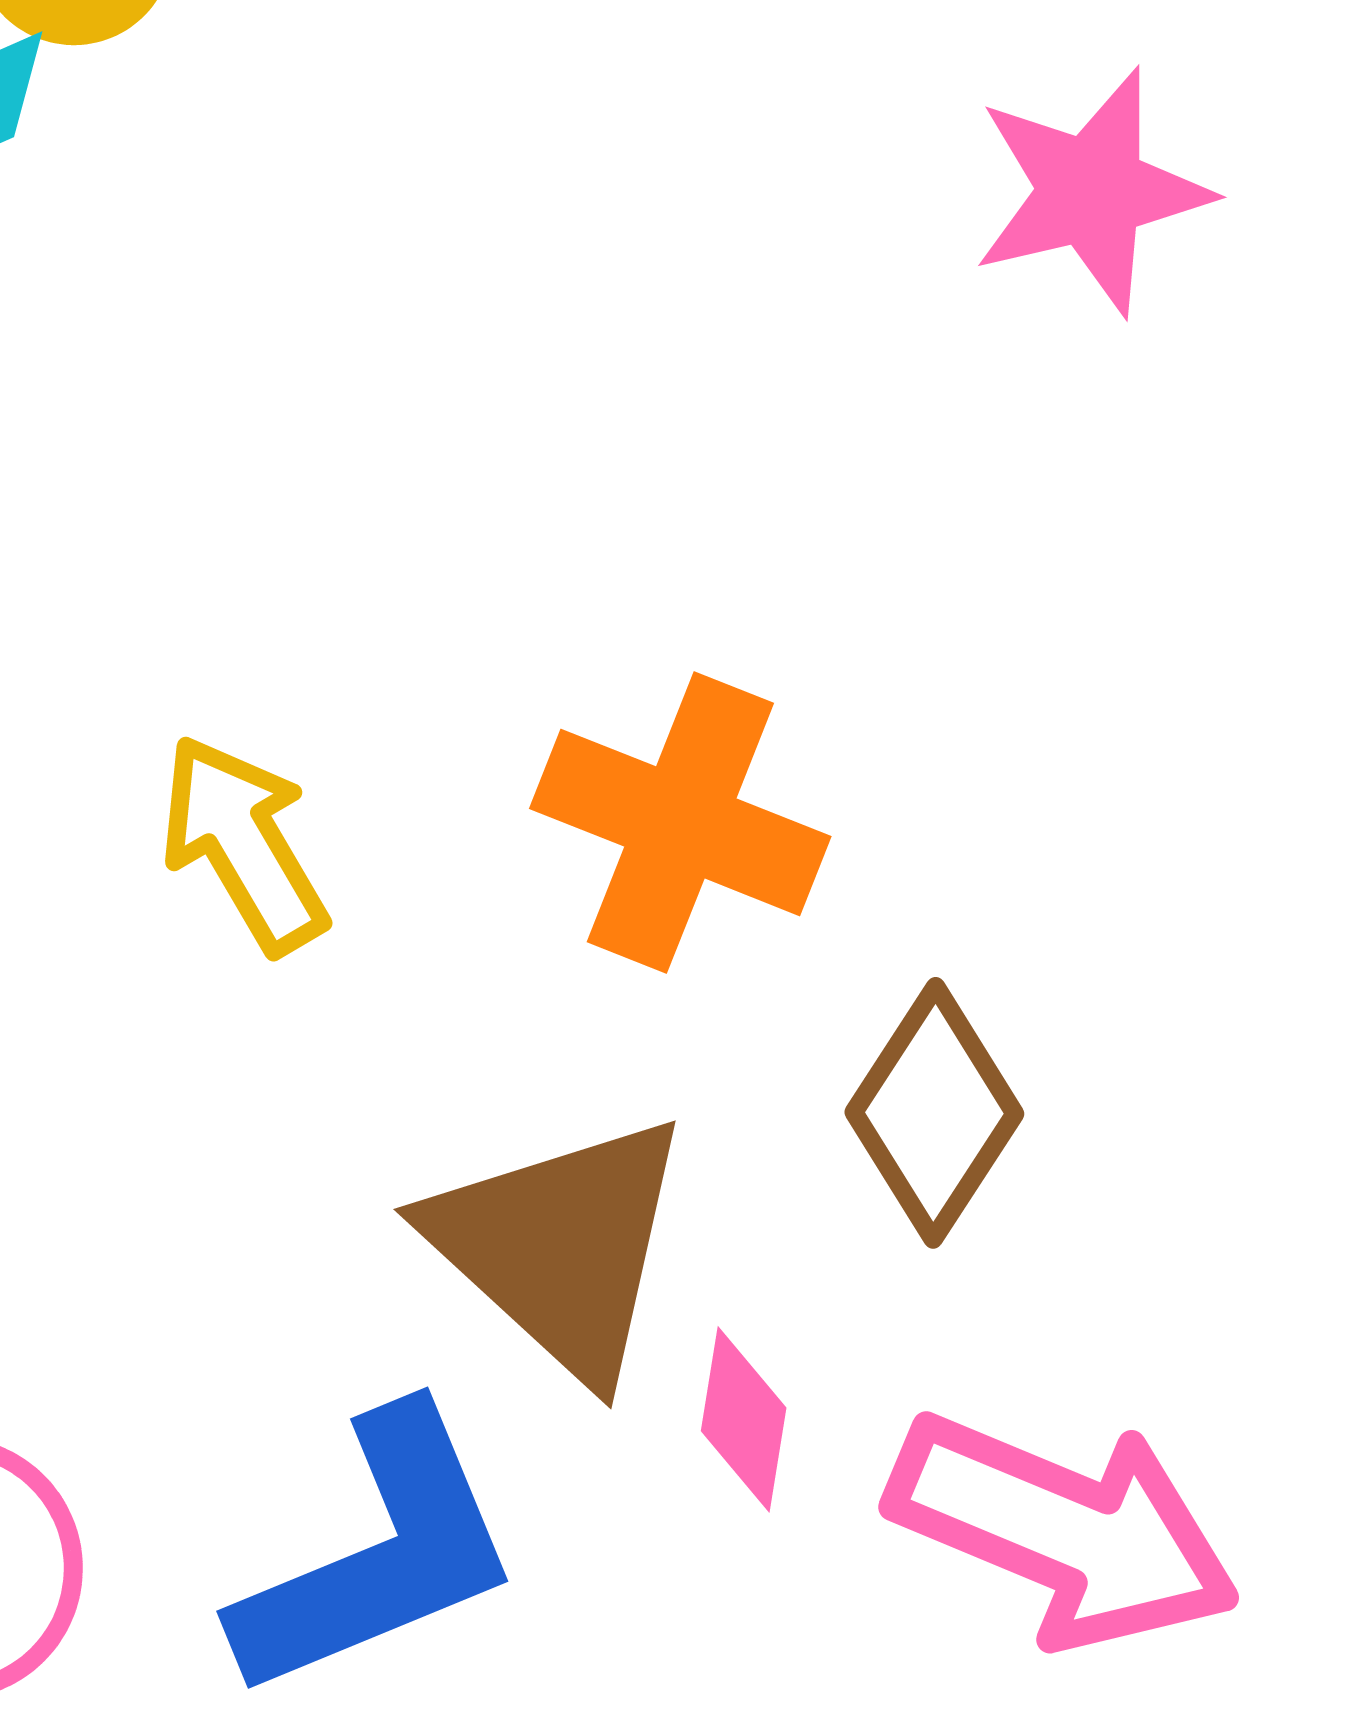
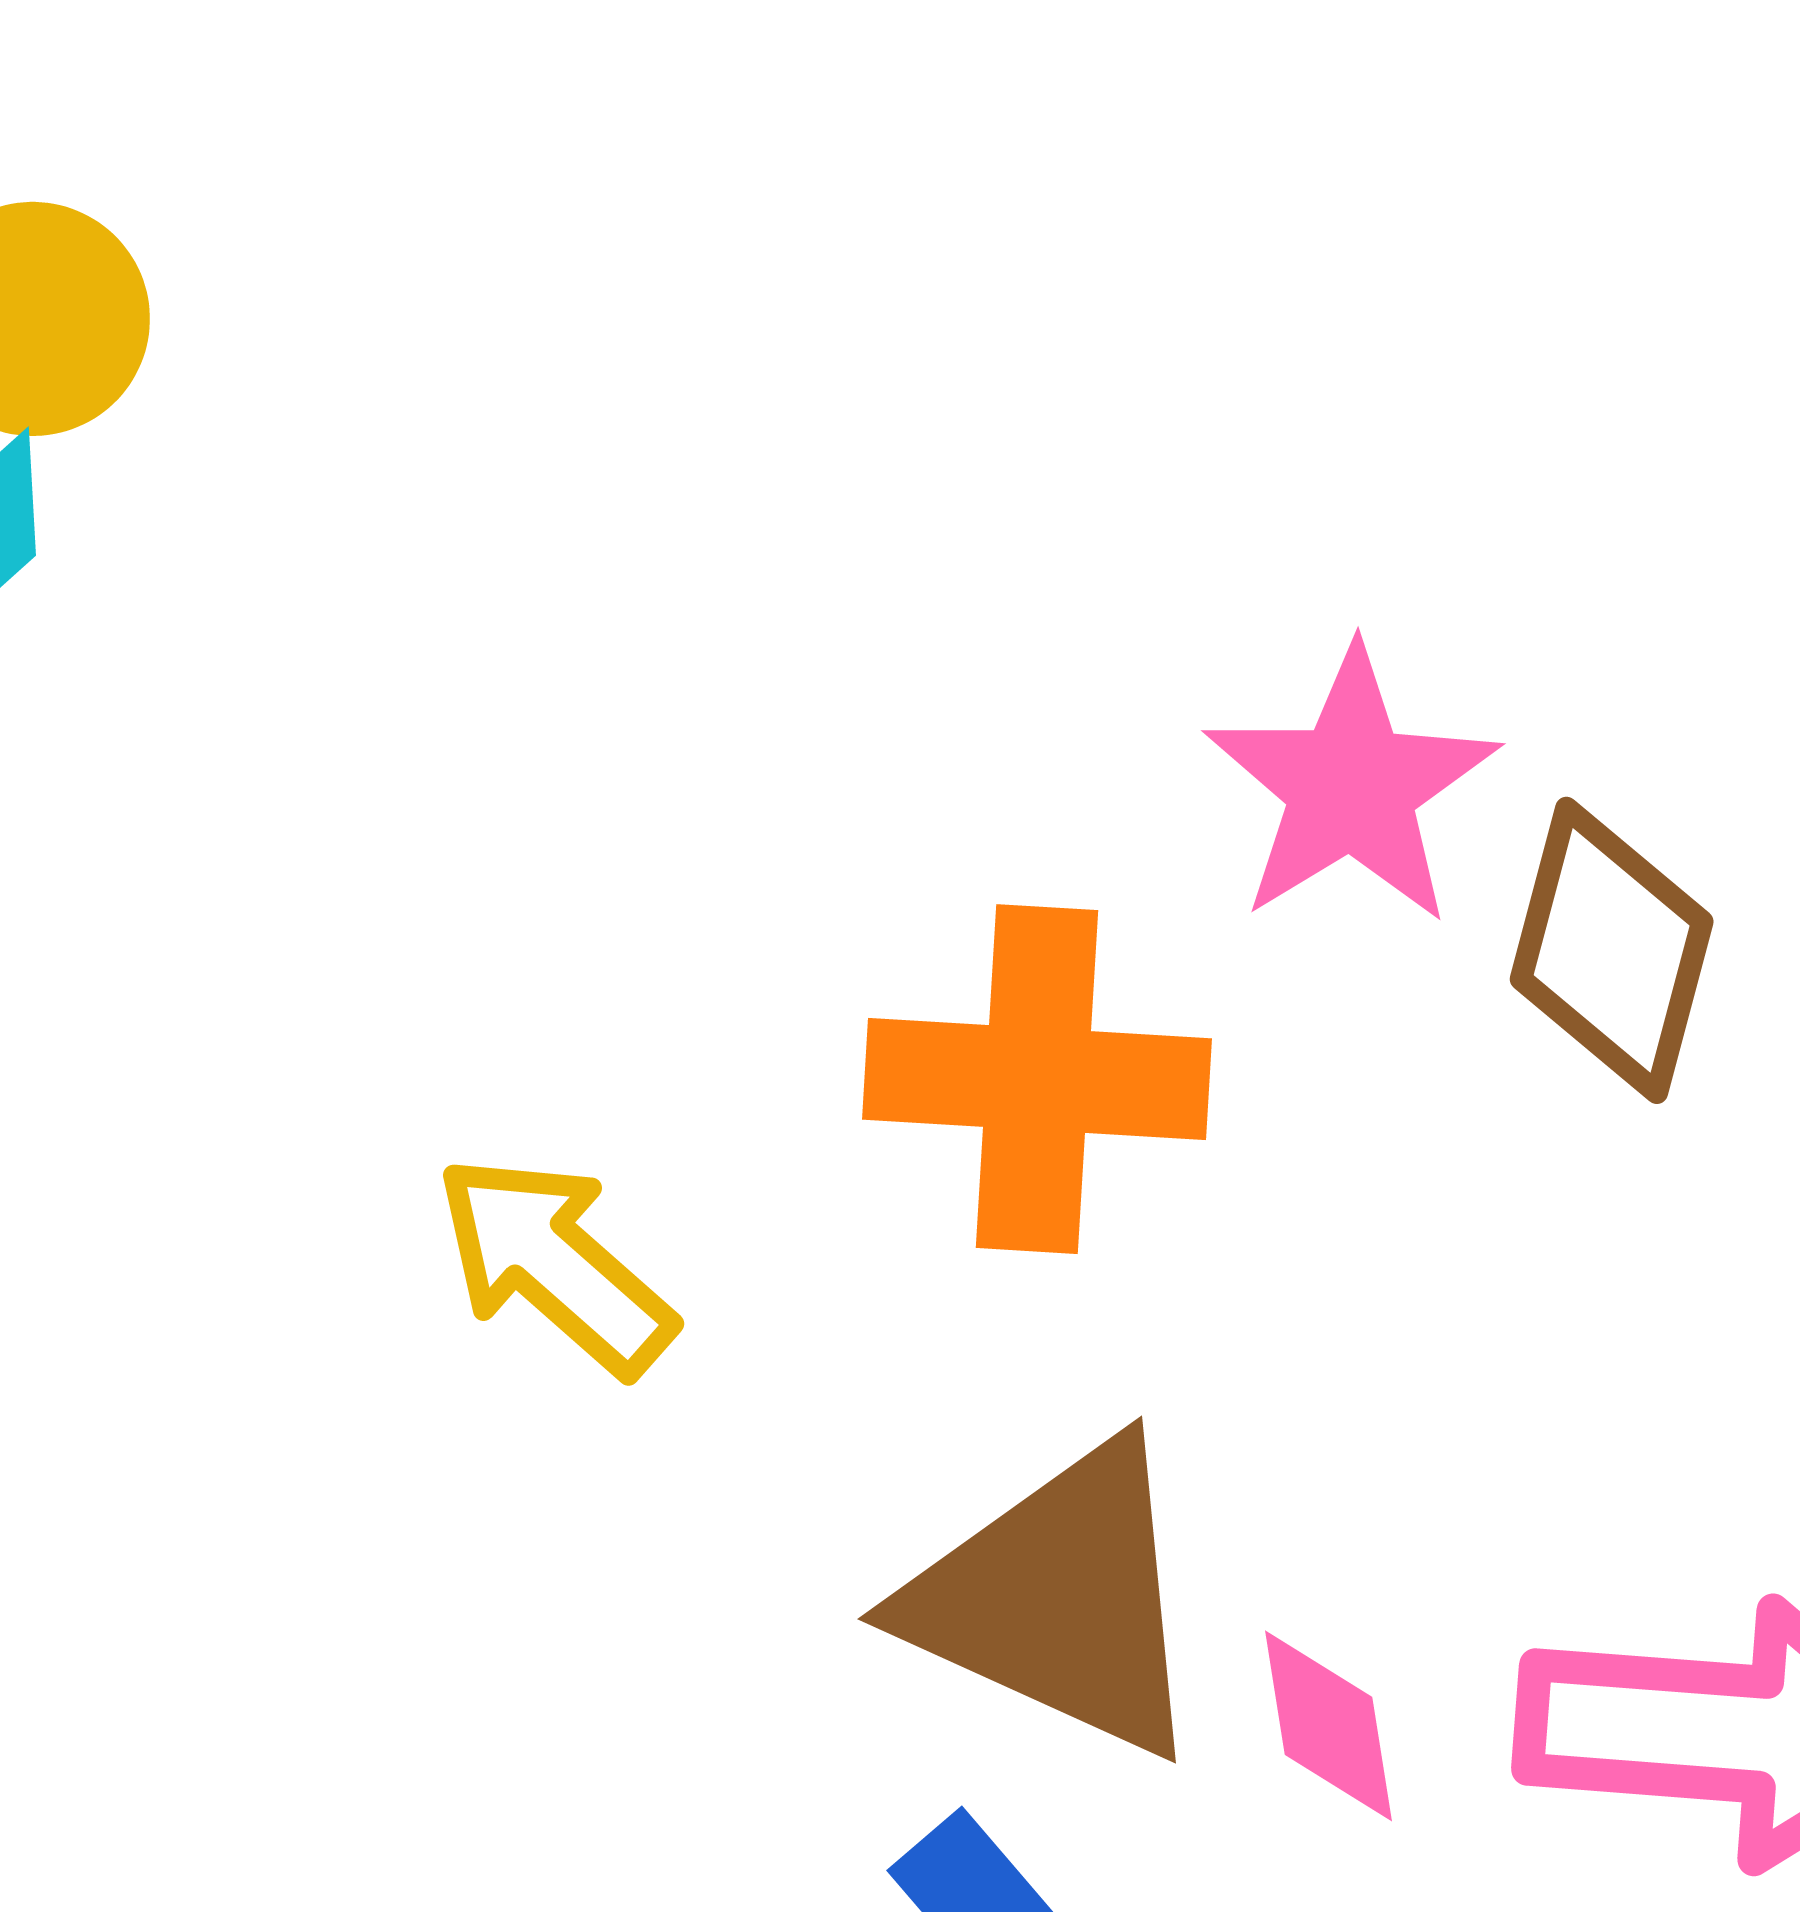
pink star: (1091, 191) -> (1351, 786), moved
brown diamond: (934, 1113) -> (1612, 950), moved

